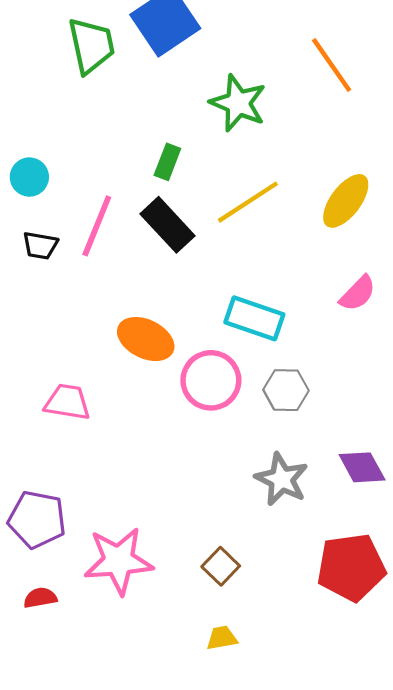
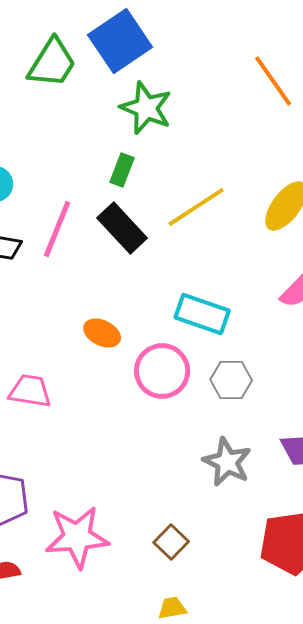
green trapezoid: (91, 45) -> (52, 63), turned 44
green star: (238, 103) -> (146, 108), moved
orange ellipse: (146, 339) -> (102, 333), size x0.7

